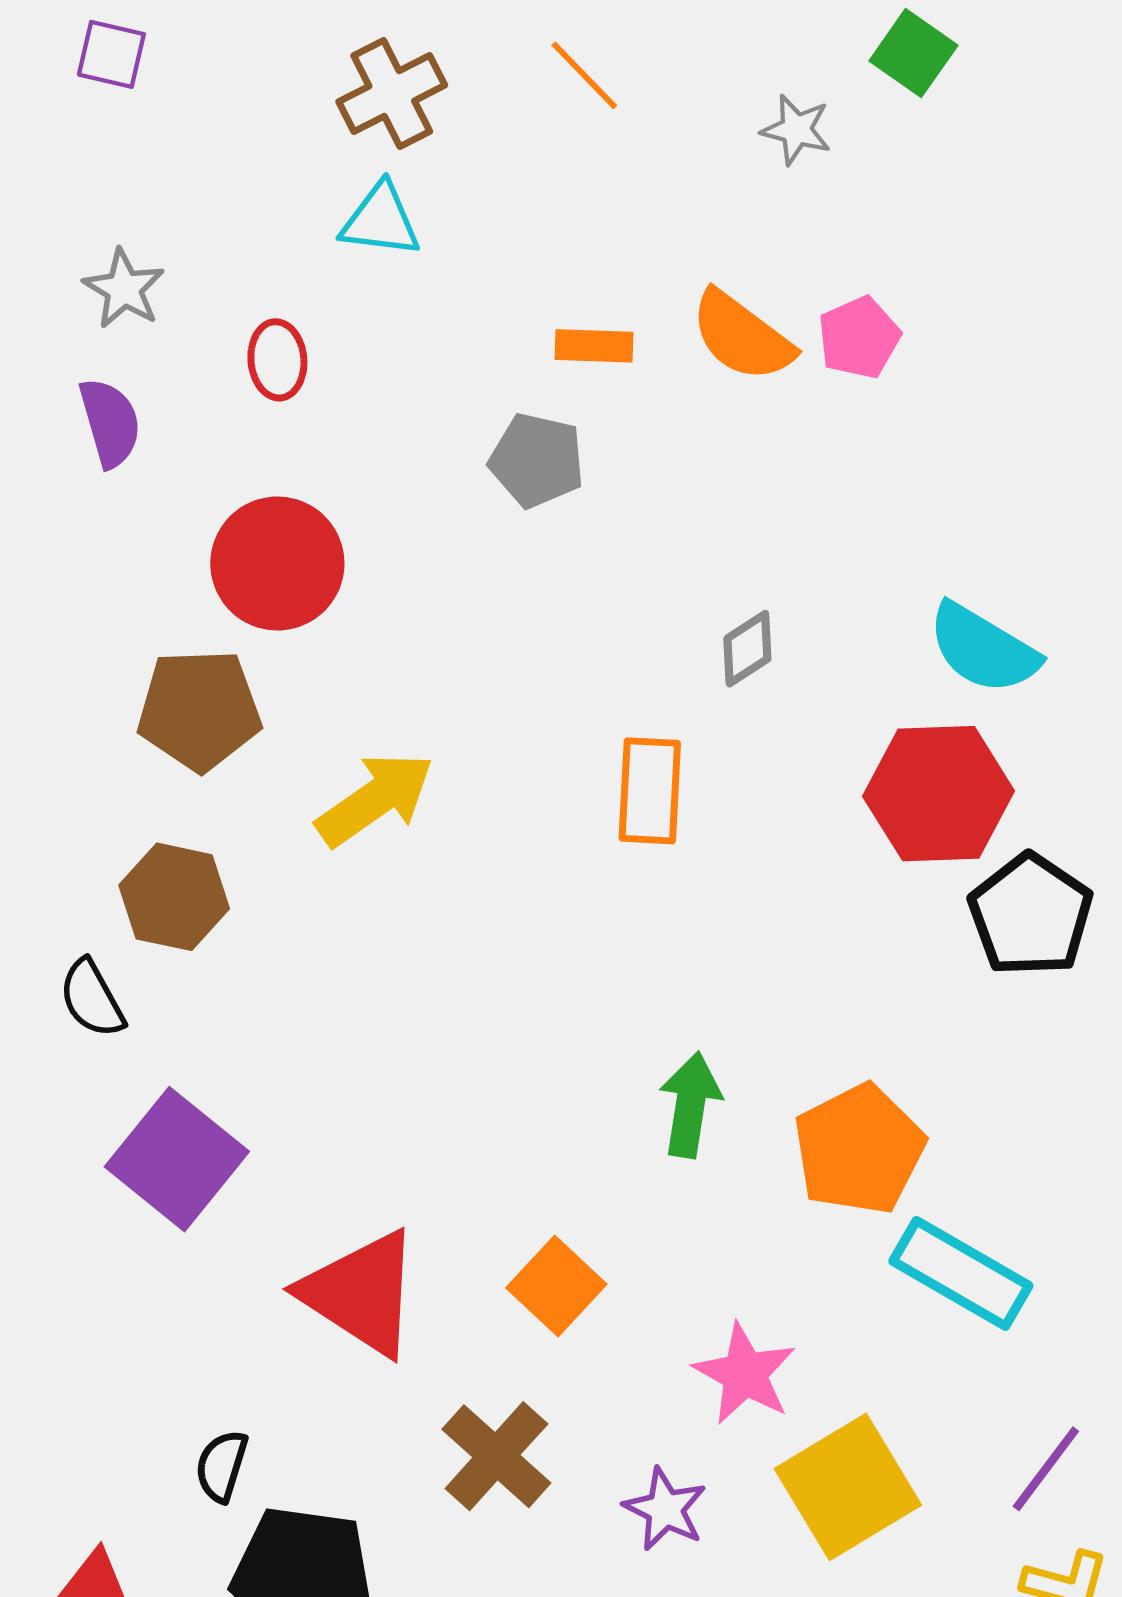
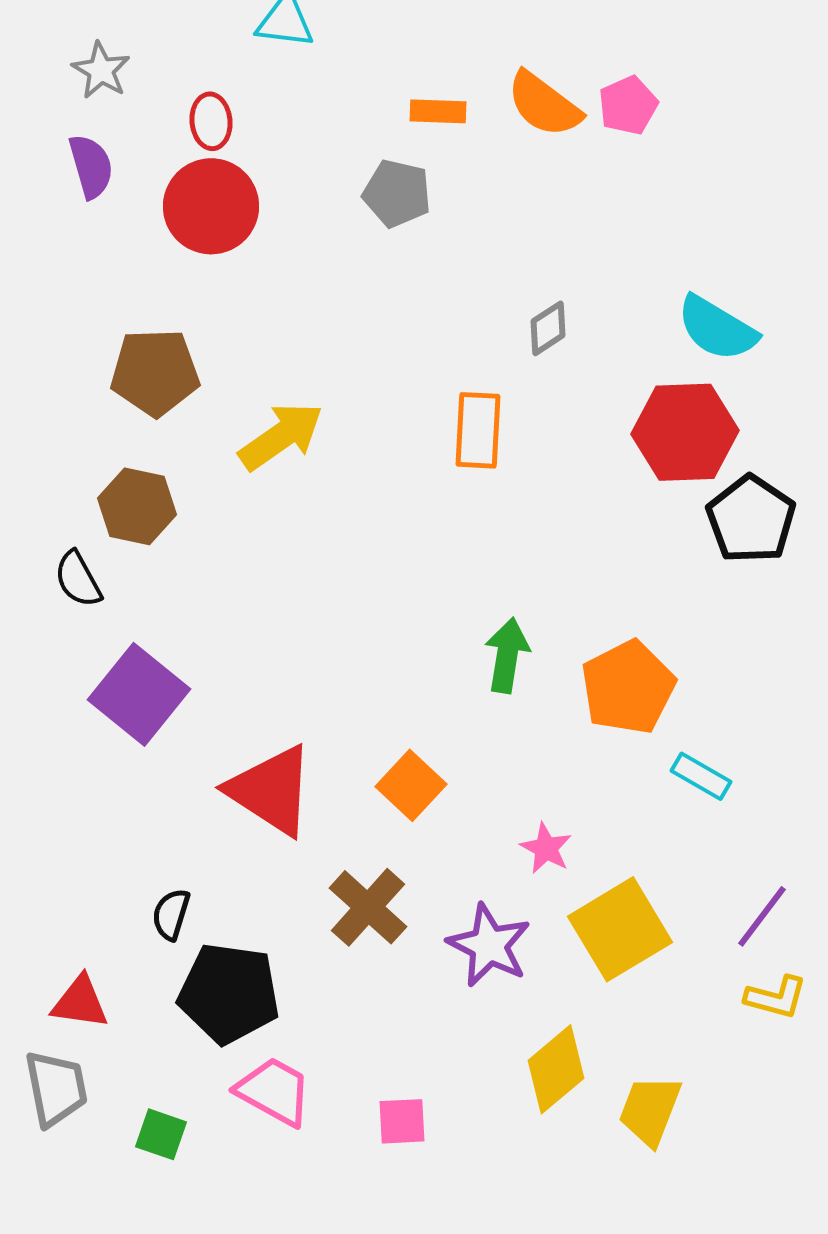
red circle: (277, 564) -> (211, 206), moved
cyan rectangle: (961, 1273) -> (701, 776), size x0.6
pink star: (745, 1374) -> (546, 848), size x0.7
purple star: (665, 1509) -> (489, 945), size x1.4

